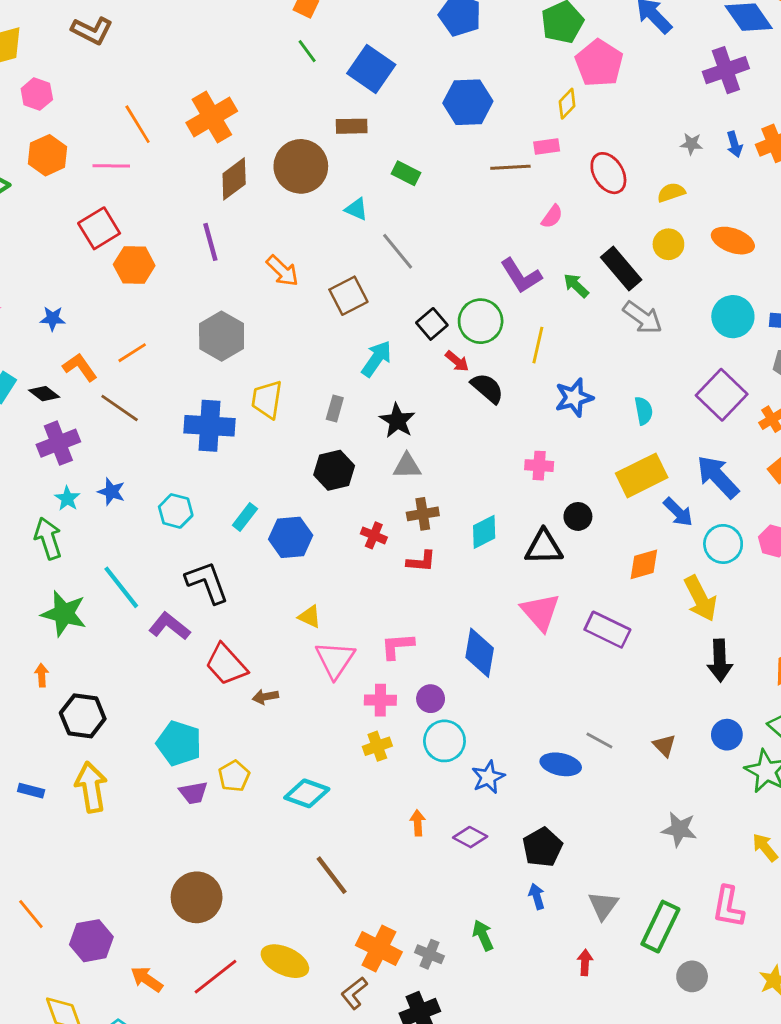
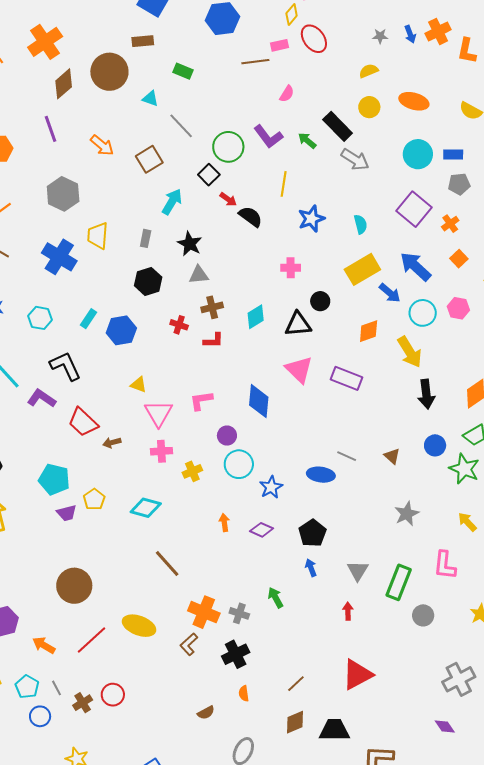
red ellipse: (608, 173) -> (314, 39), moved
green circle: (481, 321) -> (228, 147), moved
blue cross: (210, 426) -> (59, 257), turned 32
pink cross: (380, 700) -> (161, 451), moved
gray star: (679, 829) -> (407, 514), turned -30

